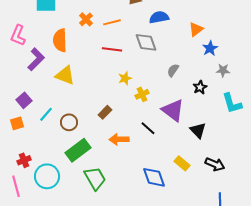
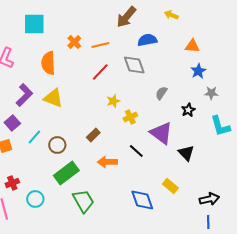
orange triangle: (196, 29) -> (192, 46), moved, turned 42
red line: (112, 49) -> (100, 72), turned -54
purple L-shape: (36, 59) -> (24, 95), moved
black arrow: (215, 164) -> (209, 199), moved, turned -36
cyan circle: (47, 176) -> (35, 199), size x0.7

